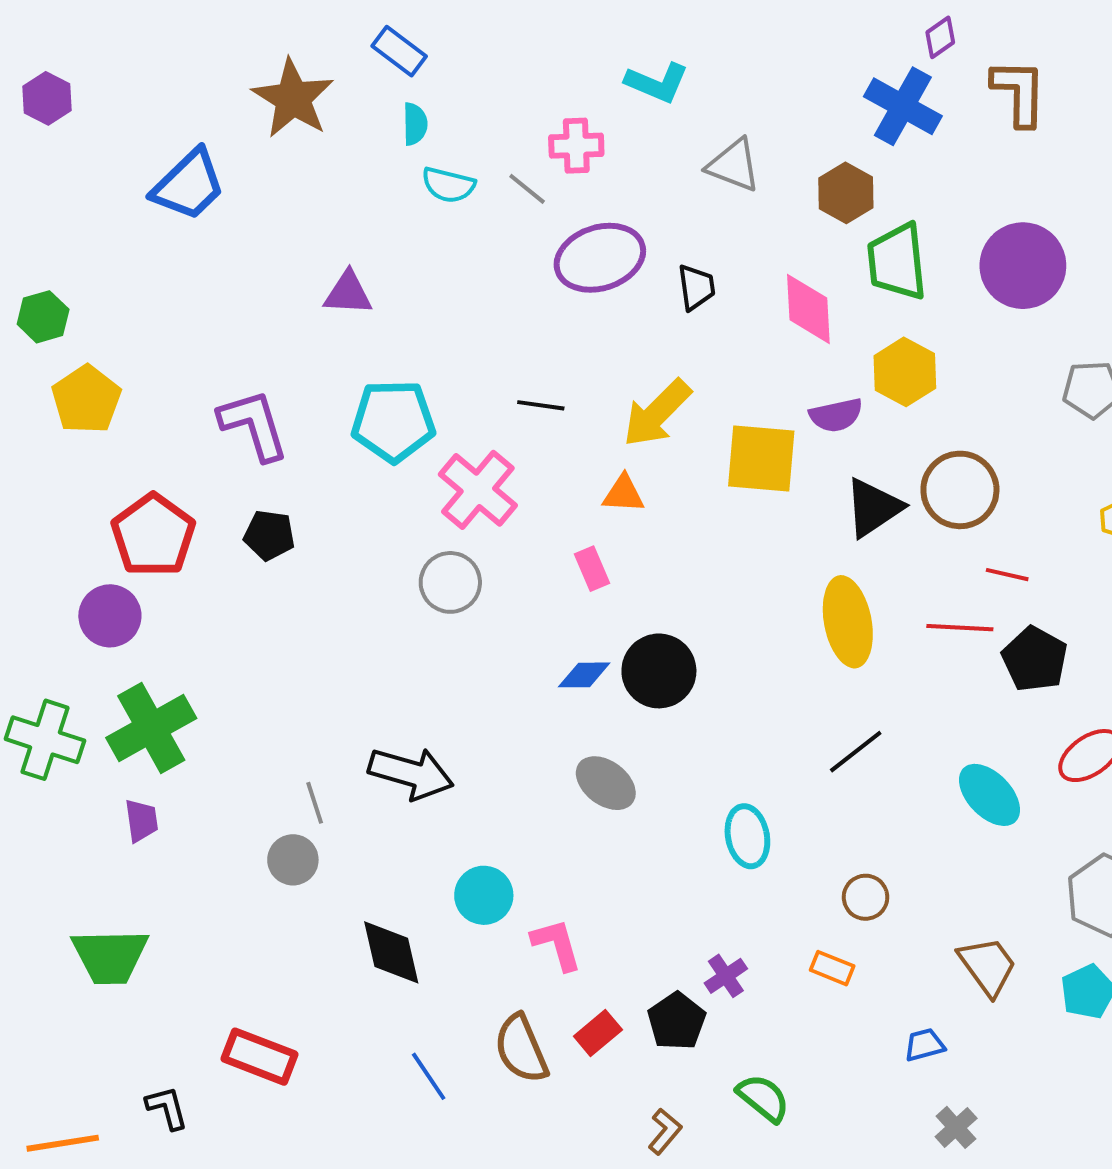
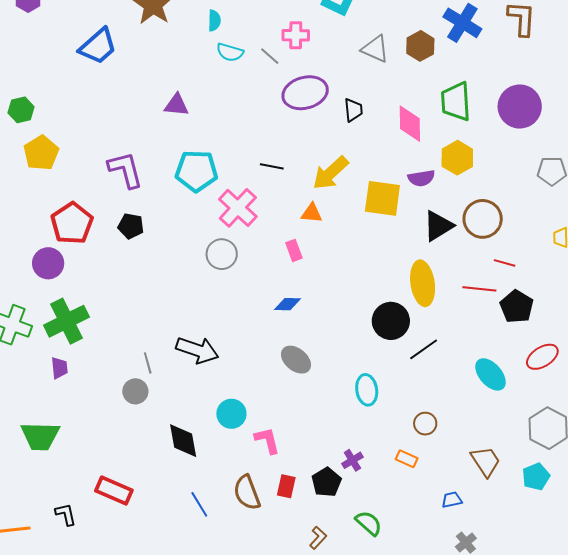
brown hexagon: (846, 193) -> (420, 46), moved
black circle: (659, 671) -> (391, 321), moved
red rectangle: (598, 1033) -> (286, 486), turned -40

